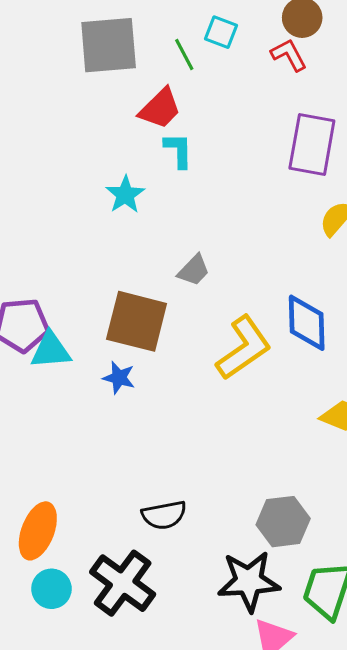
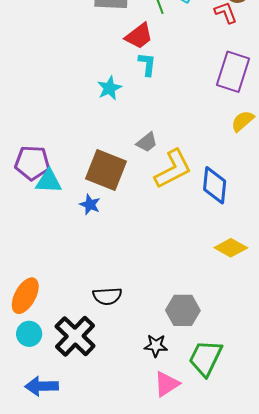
yellow L-shape: (244, 348) -> (173, 169), moved
black star: (249, 581) -> (156, 346), size x0.6

